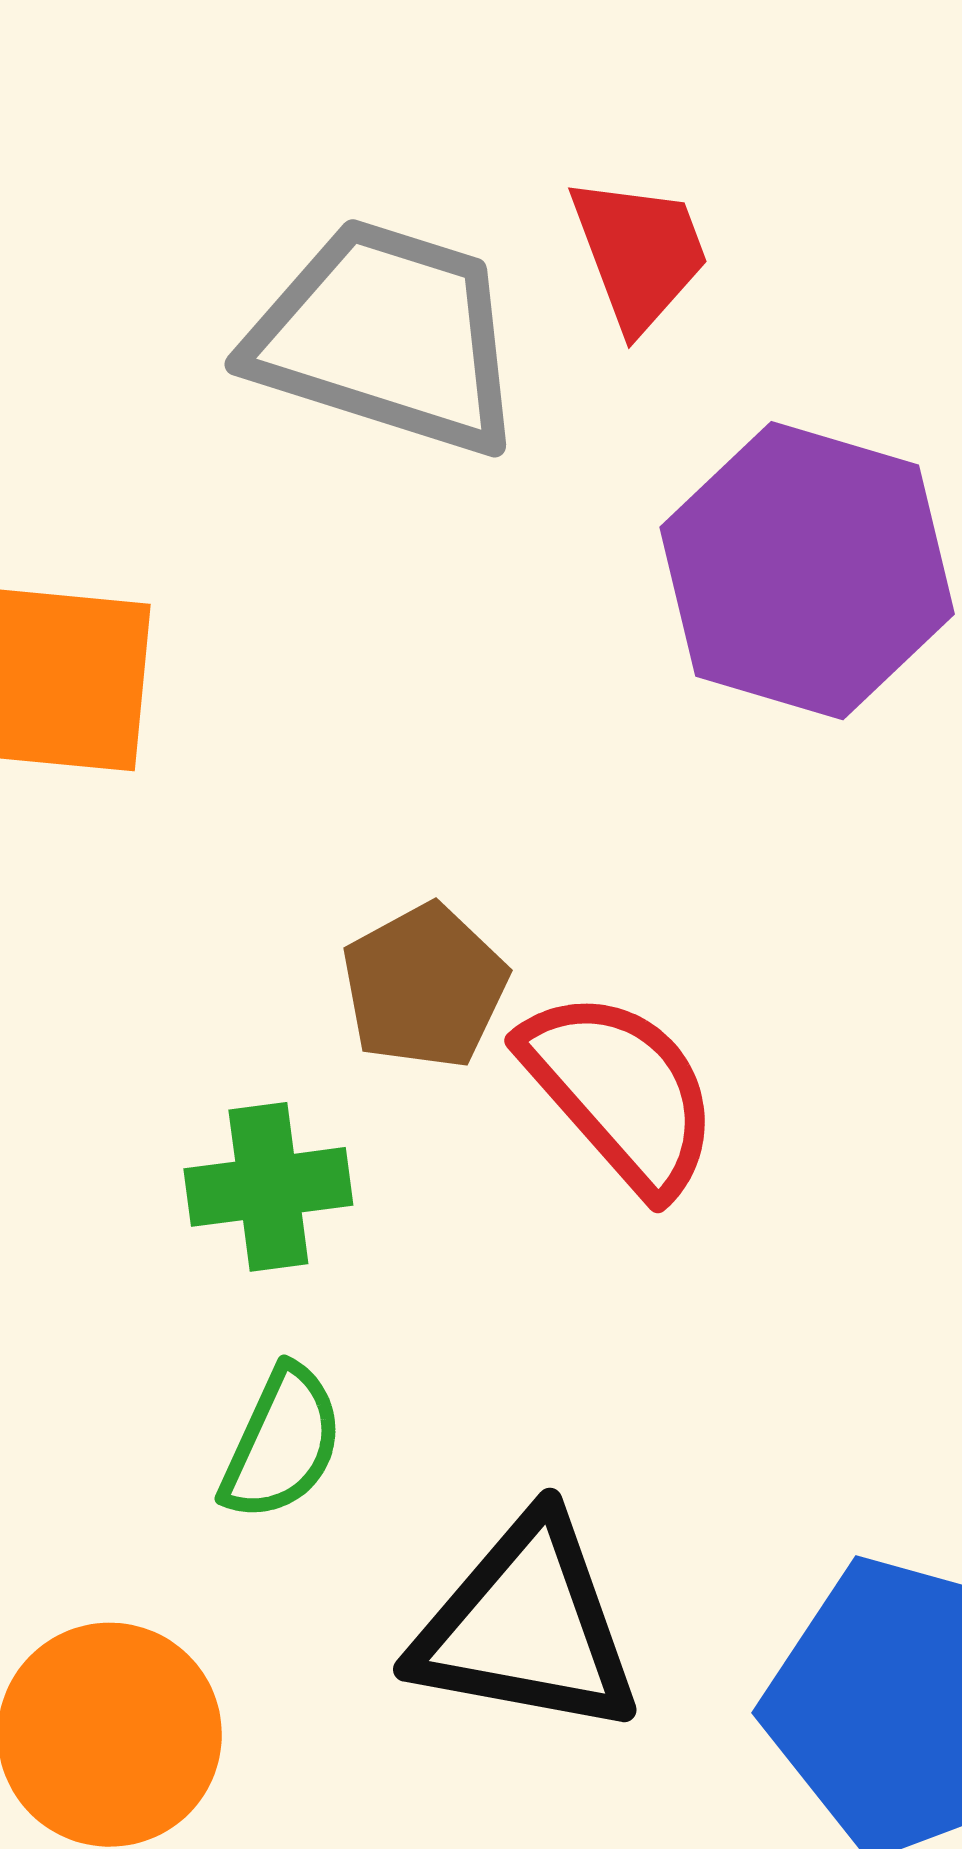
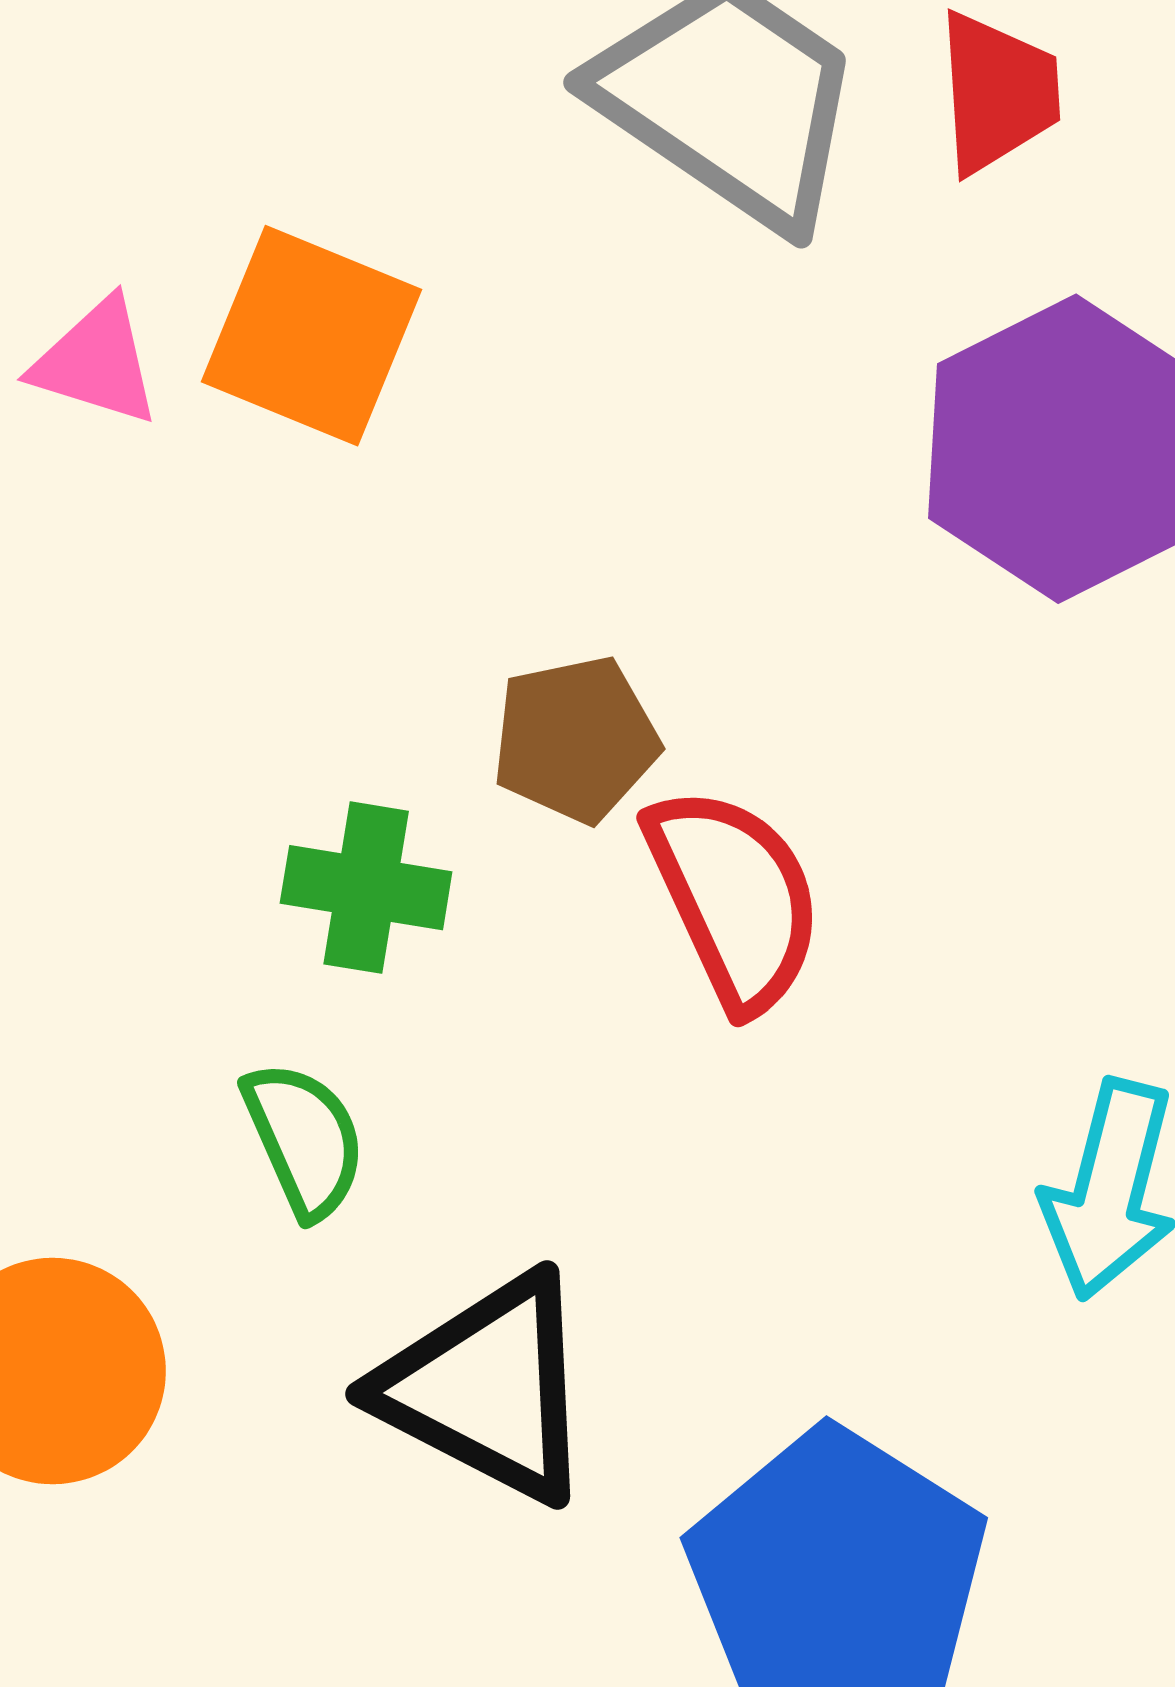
green semicircle: (282, 1443) -> (304, 1139), turned -65

